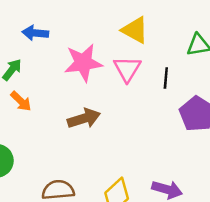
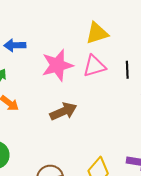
yellow triangle: (135, 30) -> (97, 33), turned -40
pink triangle: (127, 69) -> (94, 66), turned 50

